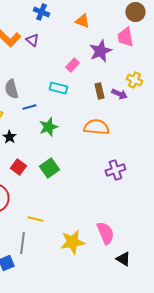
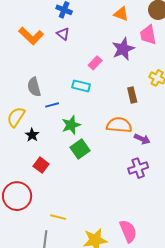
orange triangle: (82, 21) -> (121, 14), moved
purple triangle: (32, 40) -> (63, 34), moved
brown rectangle: (99, 91) -> (132, 95), moved
purple arrow: (119, 94) -> (142, 139), moved
green square: (49, 168) -> (80, 149), moved

